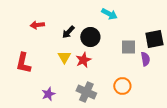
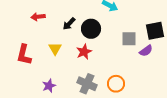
yellow triangle: (64, 57) -> (55, 49), moved
purple semicircle: (145, 59) -> (146, 51), turned 64
orange circle: (122, 86) -> (116, 84), moved

